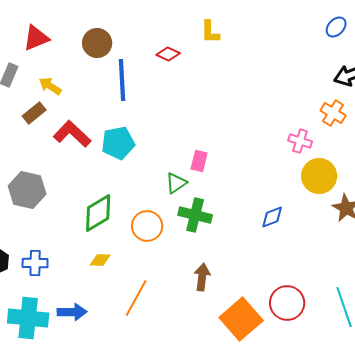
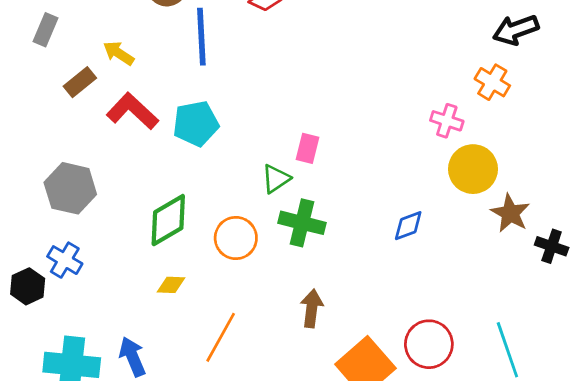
yellow arrow: (50, 86) -> (119, 53), moved
blue cross: (35, 263) -> (65, 260), moved, turned 30
blue arrow: (72, 312) -> (132, 357), turned -112

